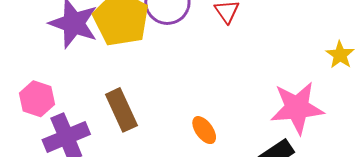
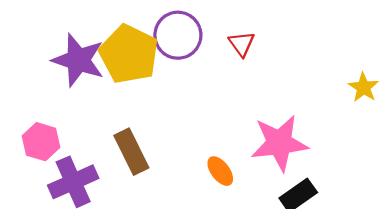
pink star: (297, 108) -> (279, 143), moved

